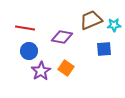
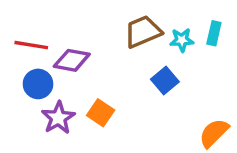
purple diamond: (62, 37) -> (72, 60), moved
blue square: (104, 49) -> (165, 81), turned -35

